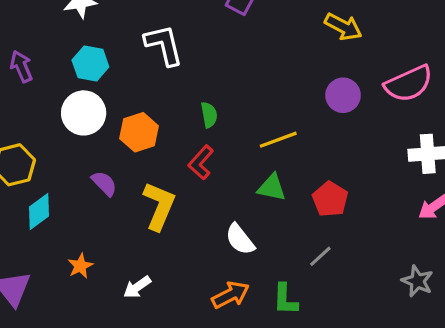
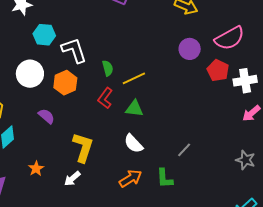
white L-shape: (164, 45) -> (74, 50), moved
cyan hexagon: (90, 64) -> (44, 35), moved
yellow line: (278, 140) -> (134, 78), moved
green triangle: (272, 188) -> (134, 109), moved
red pentagon: (330, 199) -> (218, 70), moved
yellow L-shape: (159, 206) -> (83, 147), moved

